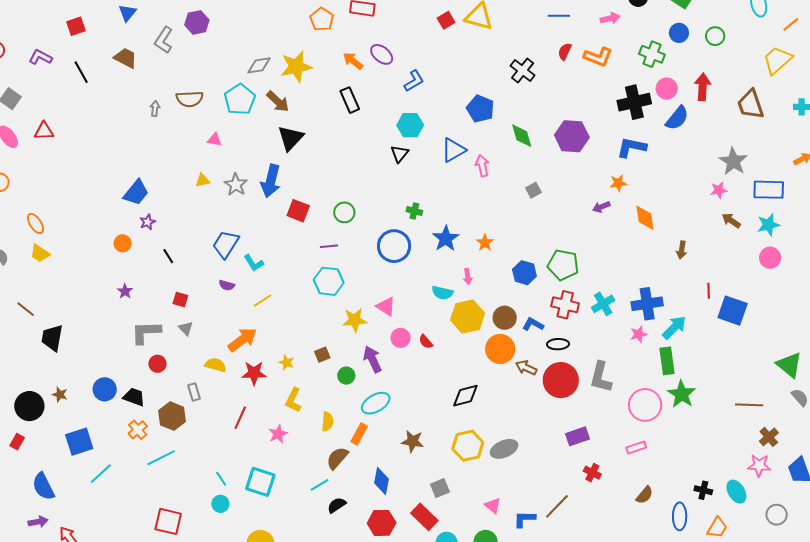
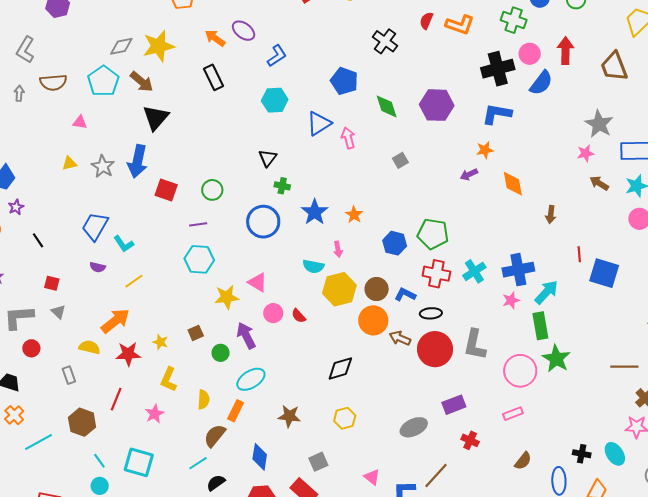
gray L-shape: (164, 40) -> (25, 50), moved
black triangle: (400, 154) -> (268, 158), moved
brown hexagon: (172, 416) -> (82, 422), moved
yellow hexagon: (468, 446) -> (345, 418), size x0.7
gray ellipse: (504, 449) -> (414, 427), moved

